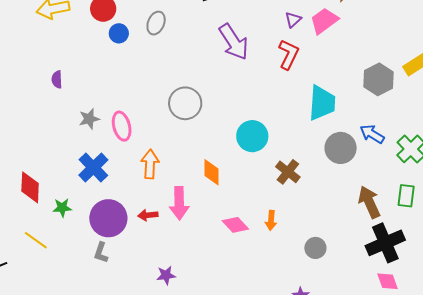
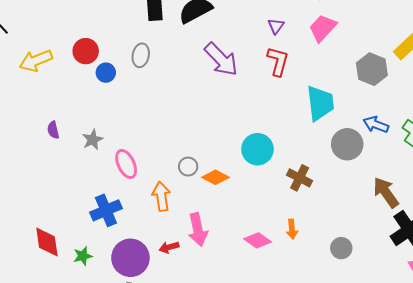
pink trapezoid: (324, 21) -> (323, 28), moved
gray circle: (185, 103) -> (188, 167), moved, size x0.6
gray star: (89, 119) -> (93, 140), moved
blue cross: (93, 168) -> (106, 210), turned 32
orange diamond: (211, 172) -> (215, 177), moved, turned -52

